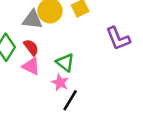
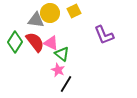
red semicircle: (31, 47) -> (35, 42), size x1.5
pink triangle: (31, 66) -> (51, 43), moved

